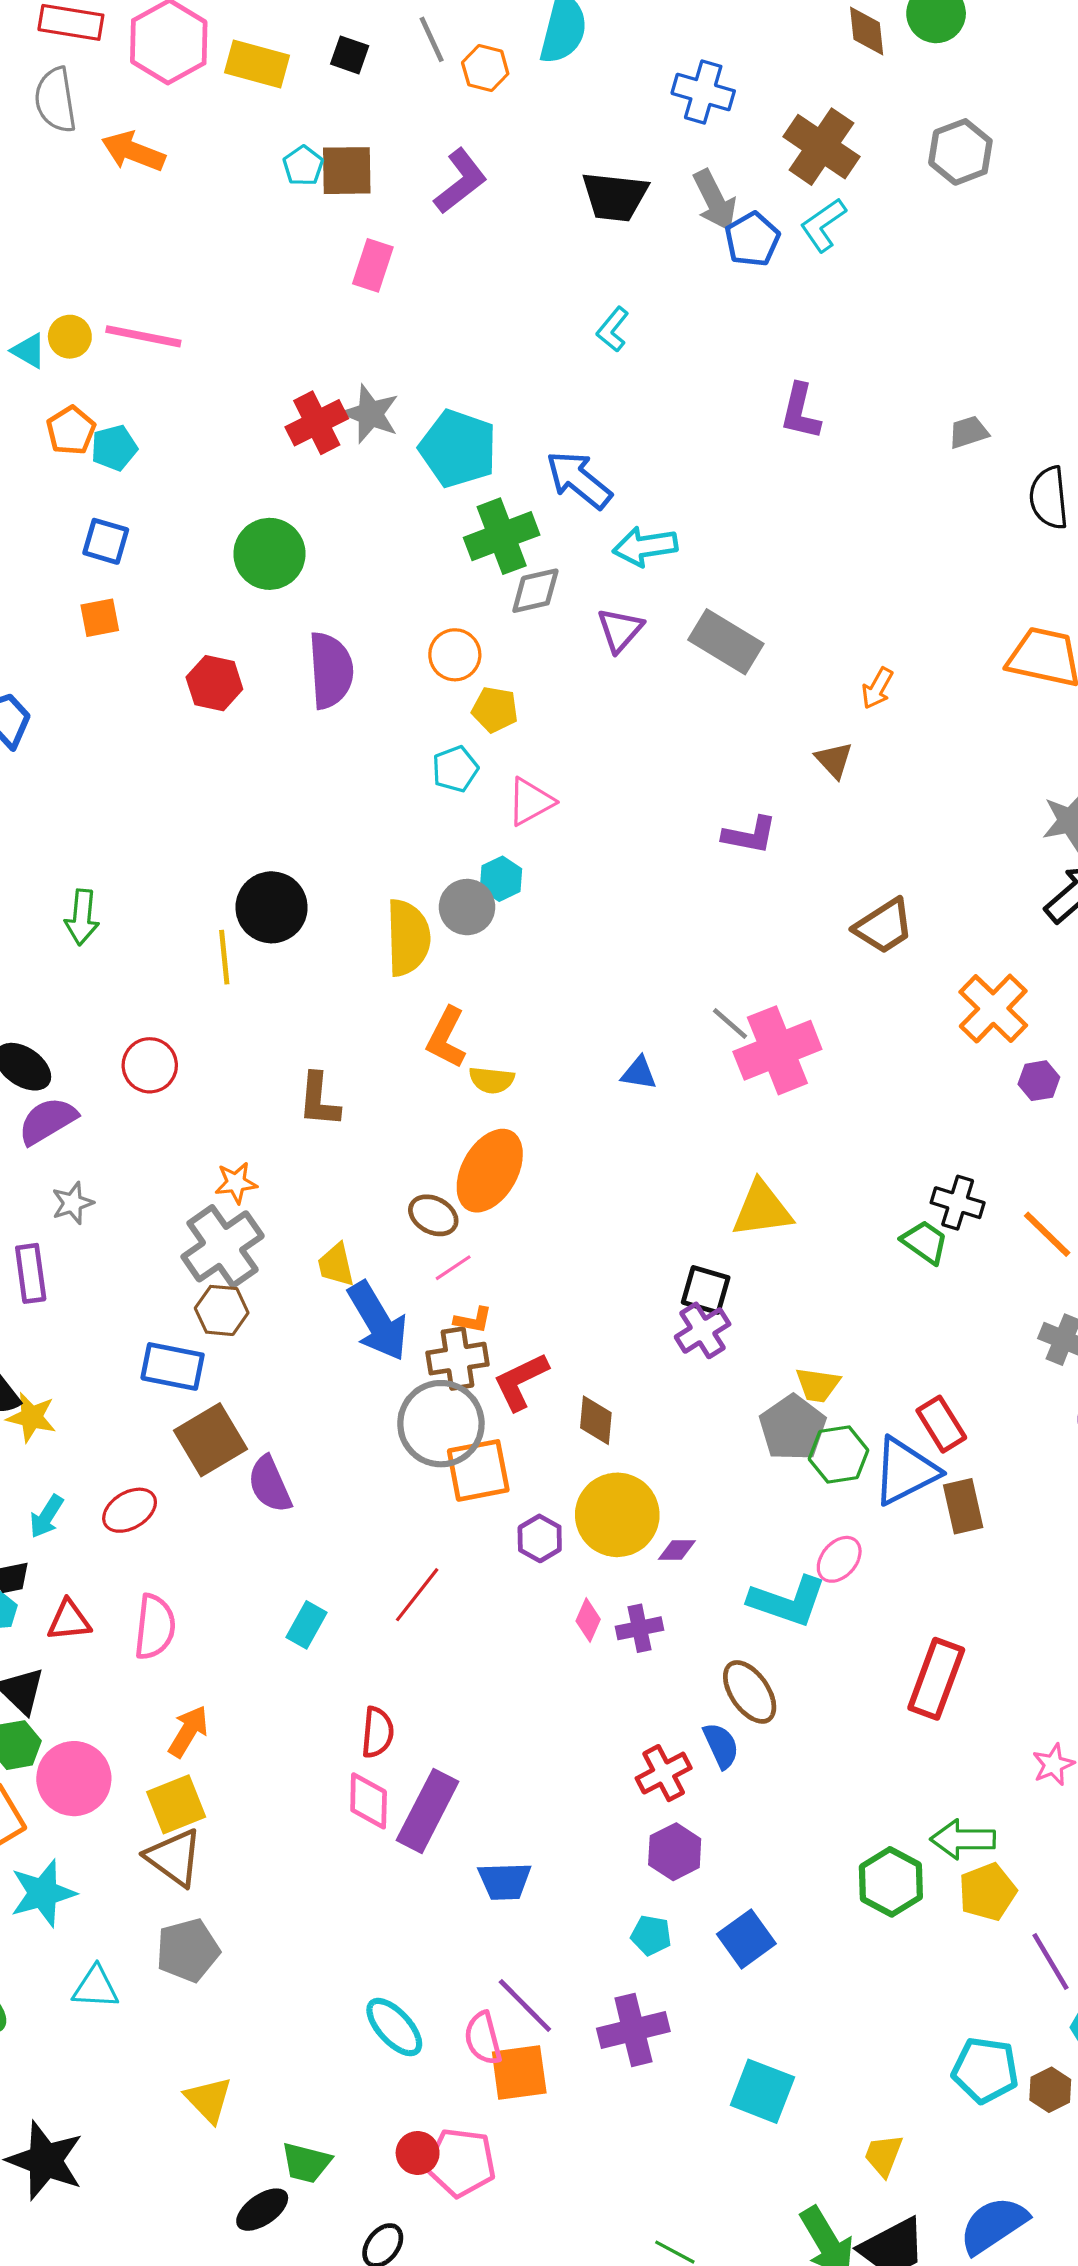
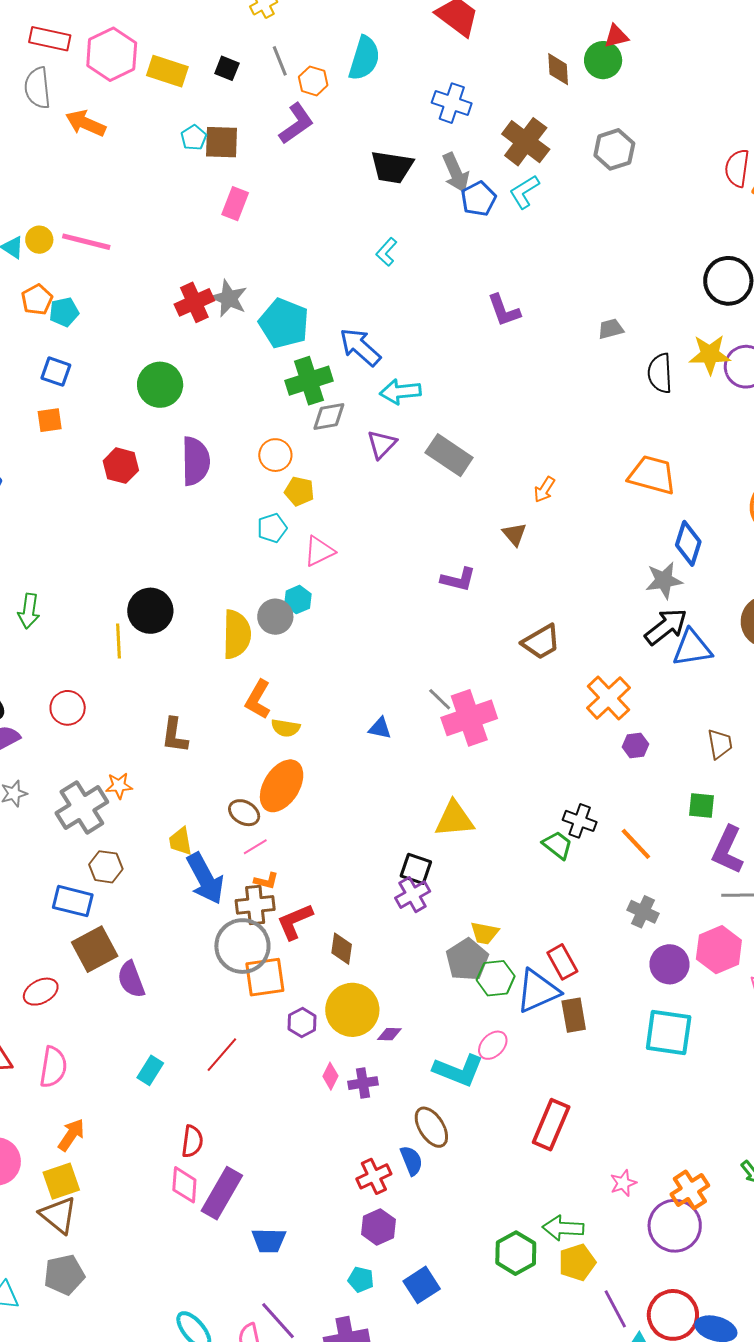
purple L-shape: (461, 181) -> (296, 124), moved
purple L-shape: (800, 412) -> (504, 310), turned -36
gray cross: (223, 1246) -> (82, 808), moved

